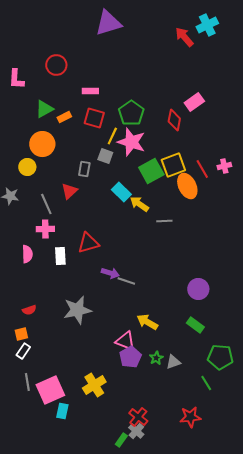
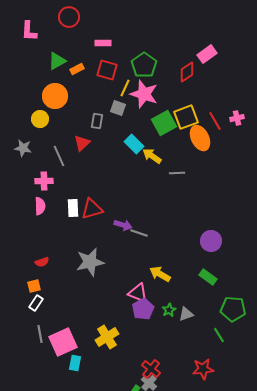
red diamond: (174, 120) -> (187, 72), turned 45
pink cross: (45, 229) -> (44, 181), moved
red triangle: (88, 243) -> (92, 209), moved

